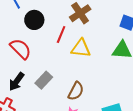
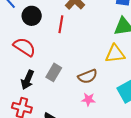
yellow triangle: (81, 48) -> (115, 54), moved
brown semicircle: (76, 91) -> (88, 76), turned 54

